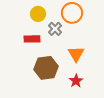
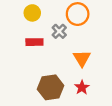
yellow circle: (38, 14) -> (32, 13), moved
brown hexagon: (46, 68) -> (51, 87), moved

